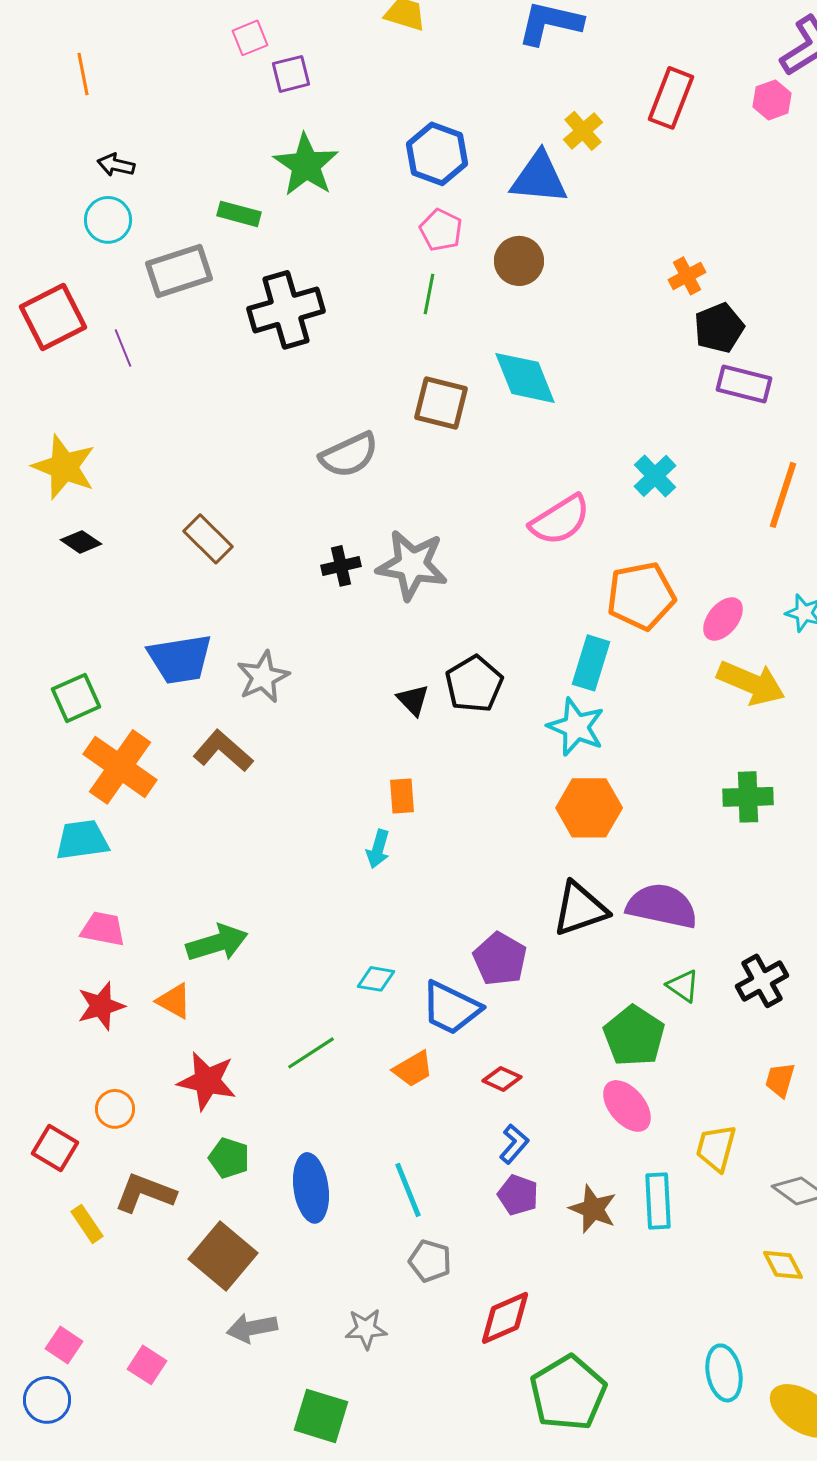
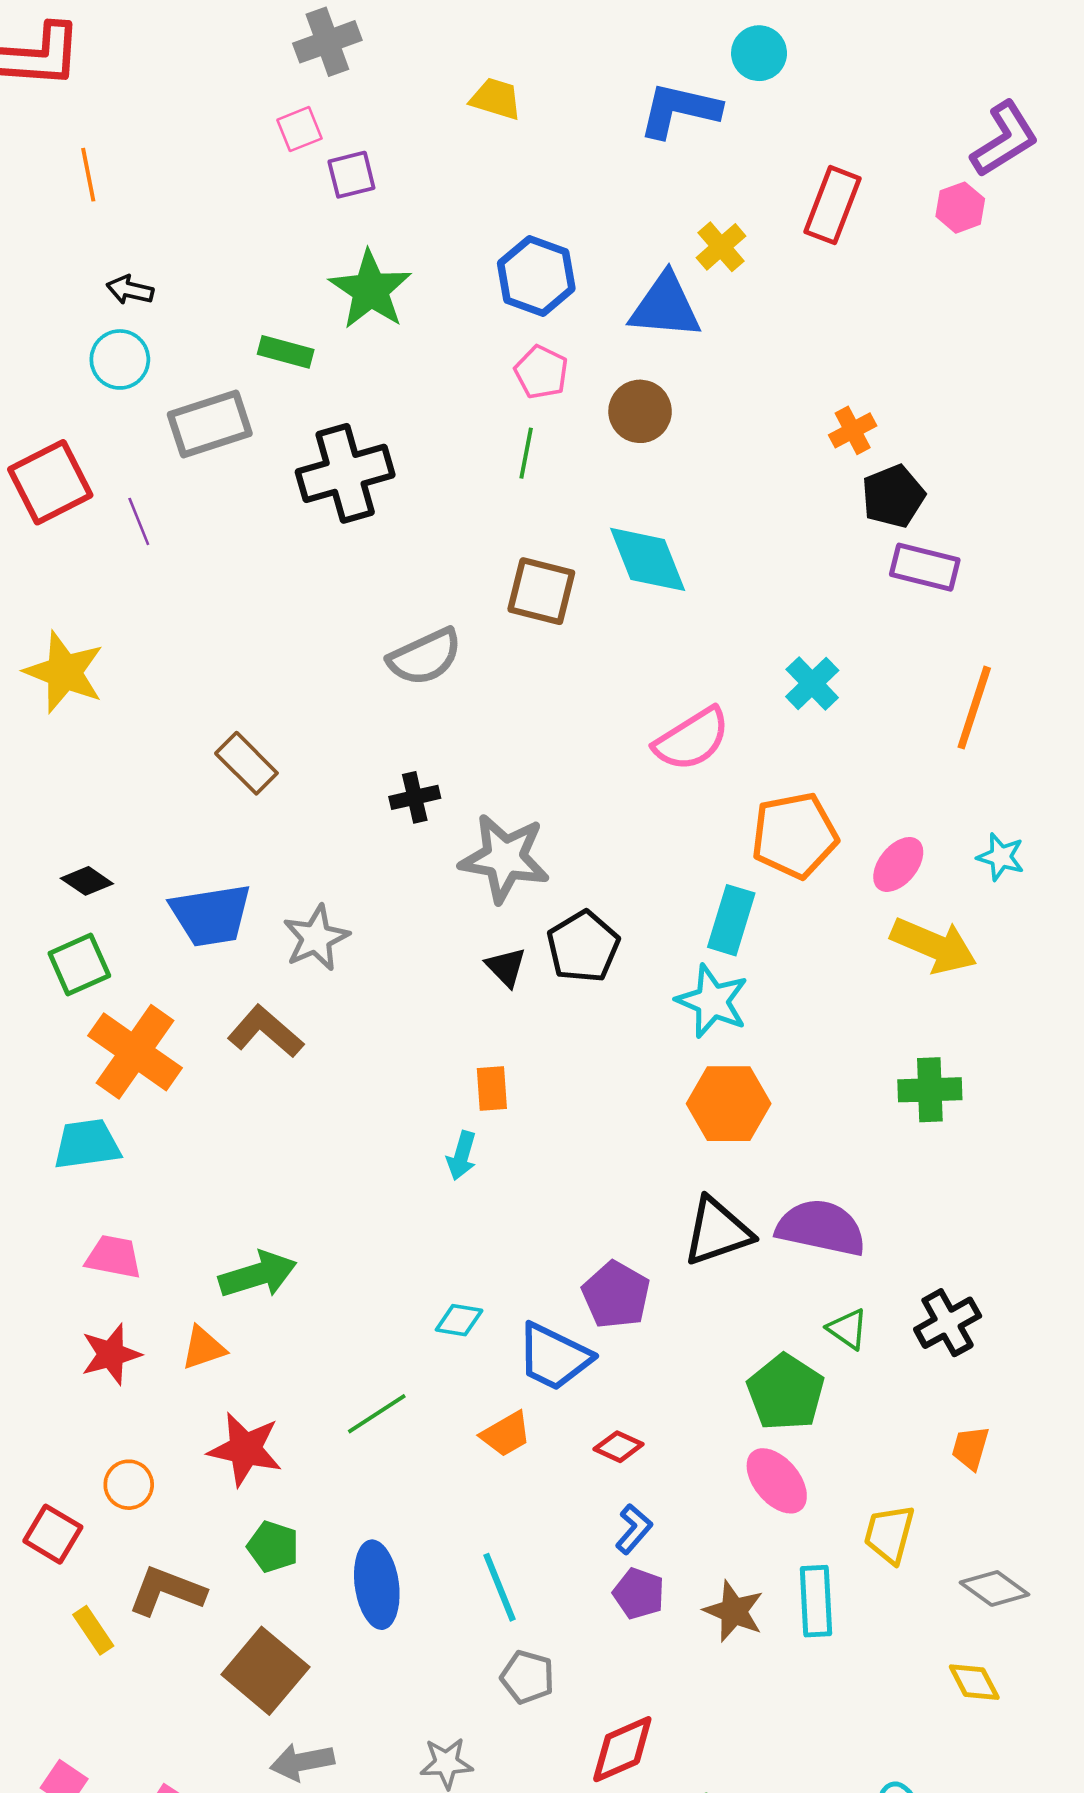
black diamond: (81, 542) -> (87, 881), moved
gray star: (412, 565) -> (505, 858), moved
orange triangle: (174, 1001) -> (203, 1348), turned -48

